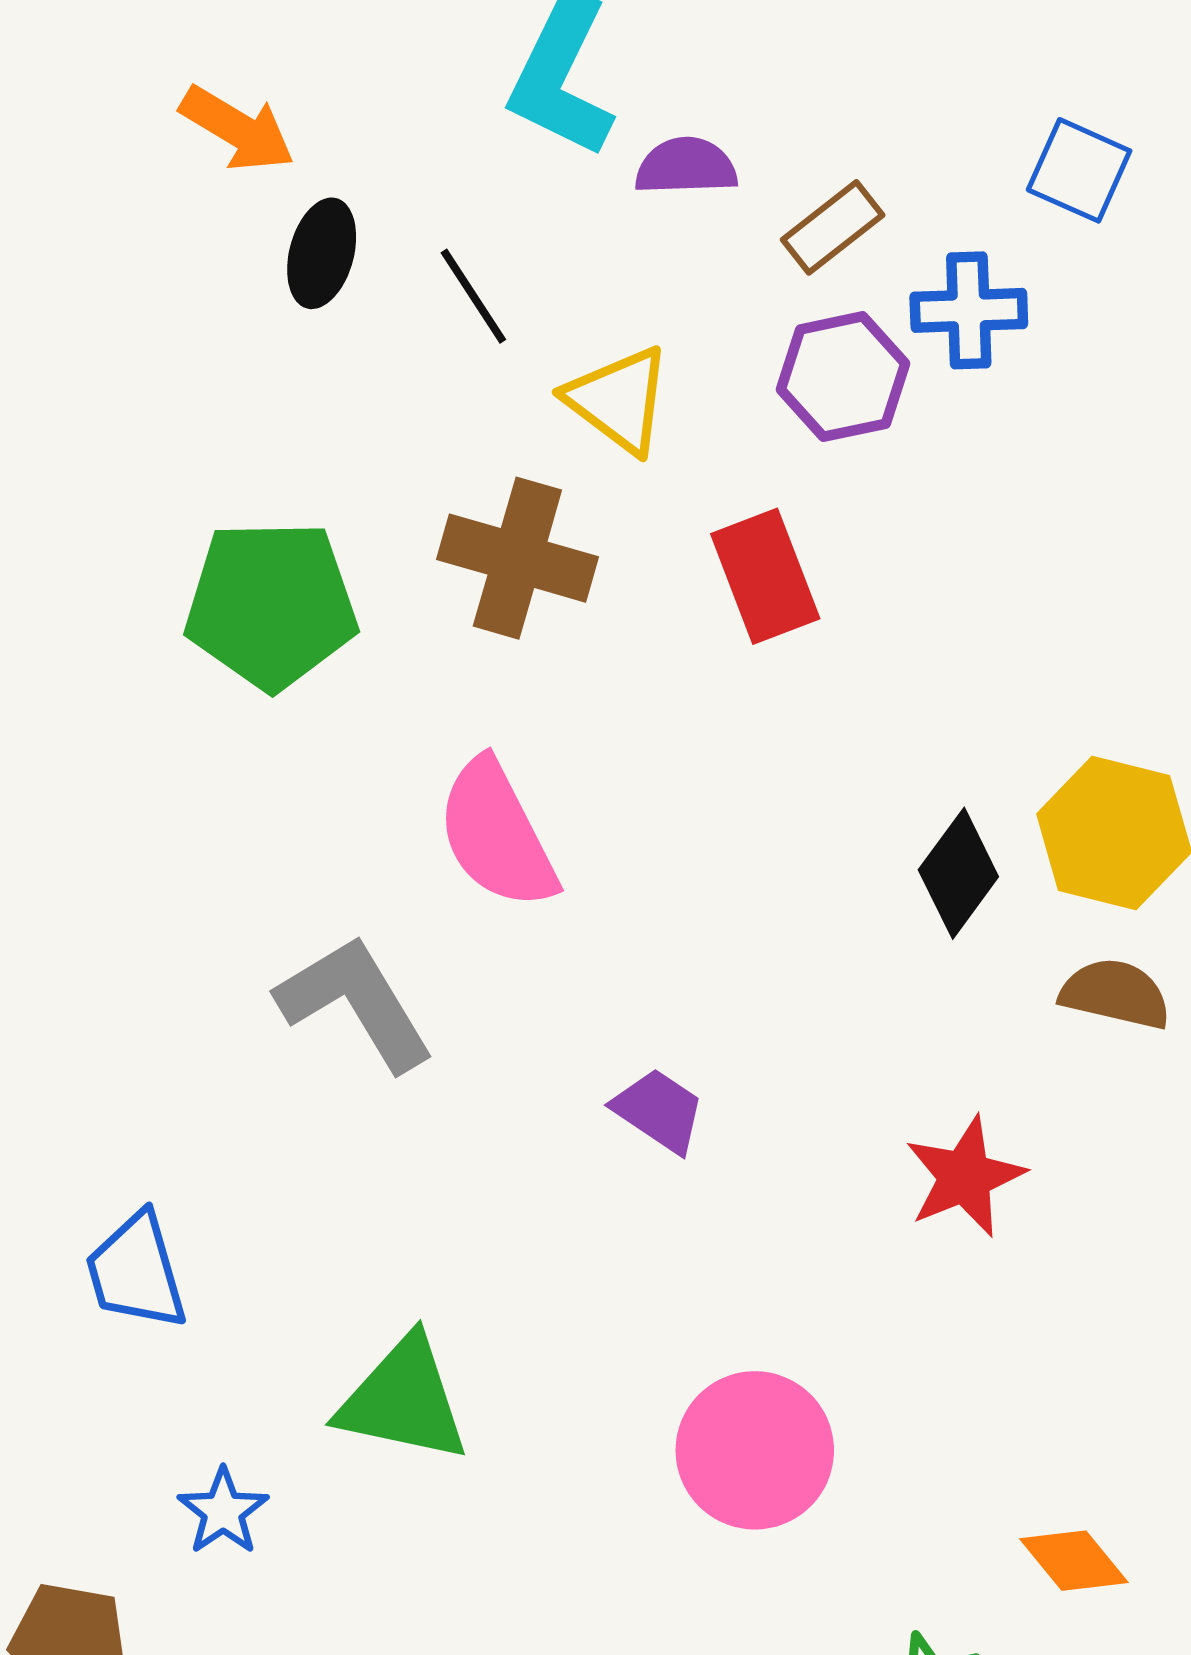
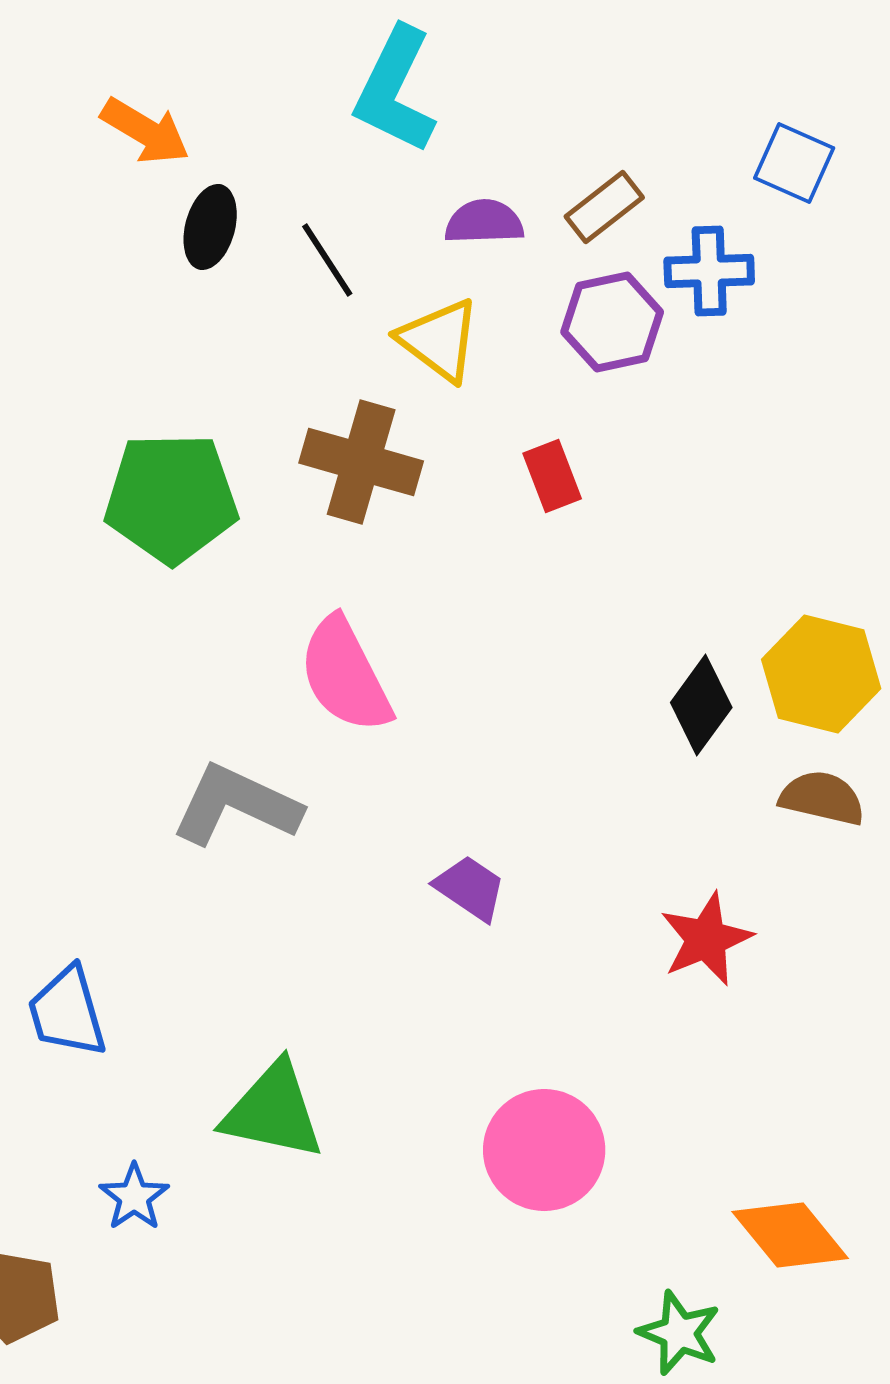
purple semicircle: (686, 166) -> (484, 222), moved
red rectangle: (765, 576) -> (552, 476), size x0.7
gray L-shape: (355, 1003) -> (236, 805), turned -34
orange diamond: (1074, 1561) -> (790, 1235), size x1.4

